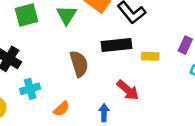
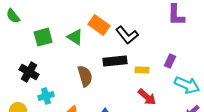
green triangle: (66, 15) -> (75, 37), turned -30
red arrow: (128, 90) -> (147, 97), moved

